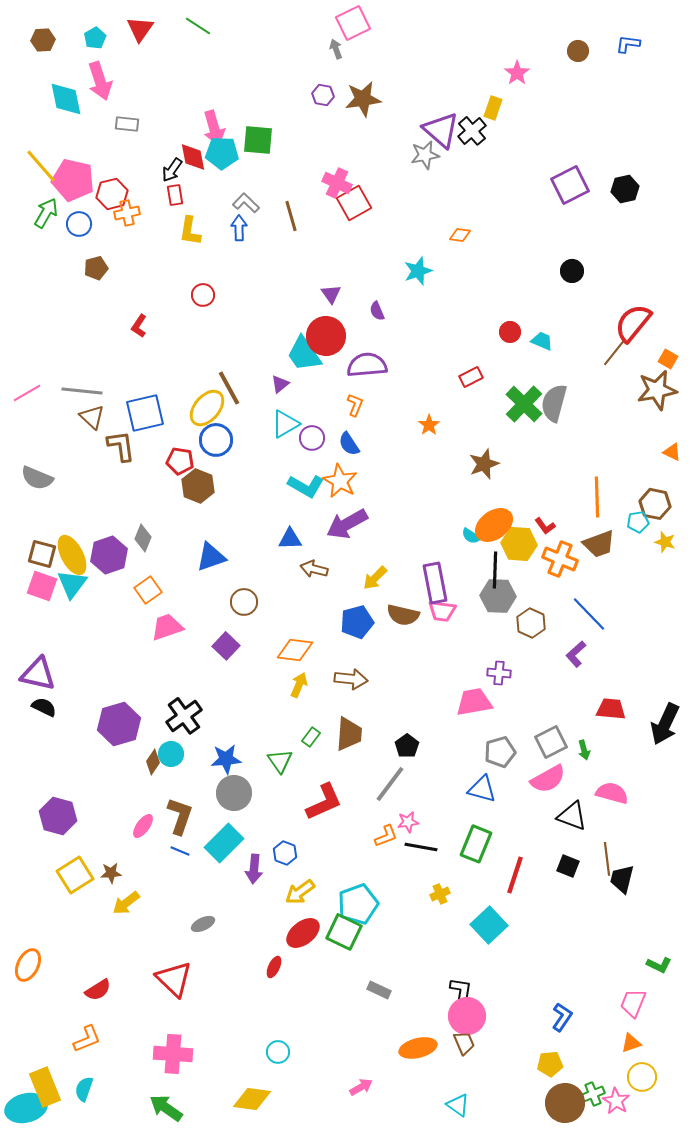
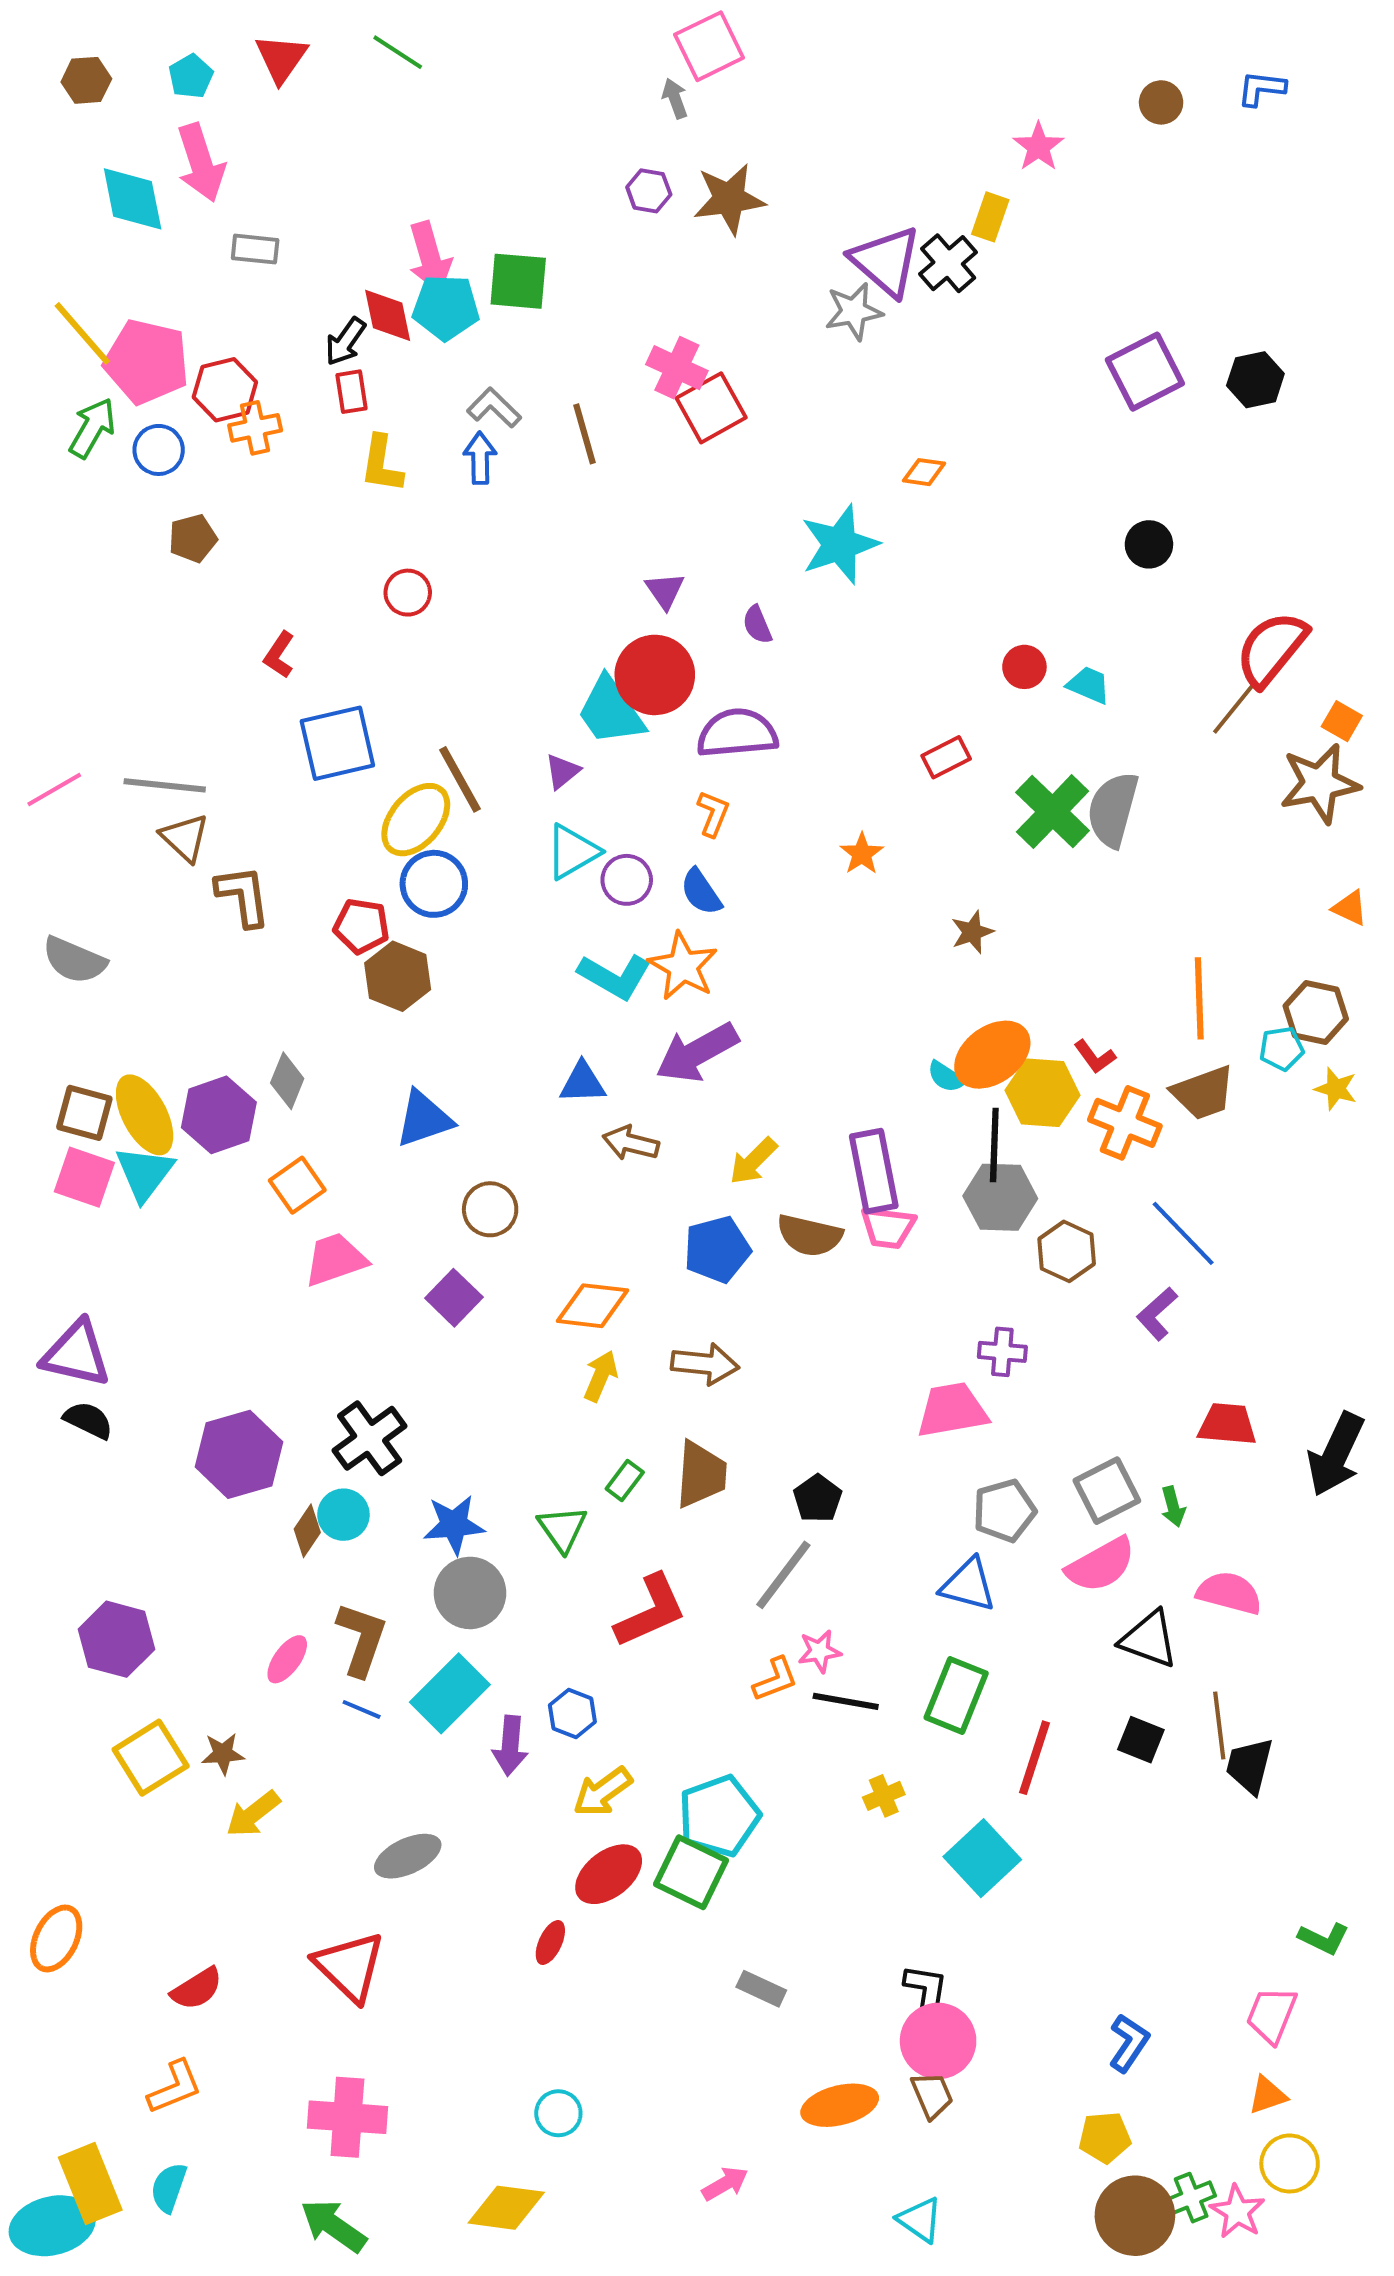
cyan star: (418, 271) -> (840, 544), size x1.4
blue square: (145, 413) -> (337, 743), moved
brown star: (484, 464) -> (972, 932), size x0.7
gray ellipse: (203, 924) -> (408, 1856), size x1.4

